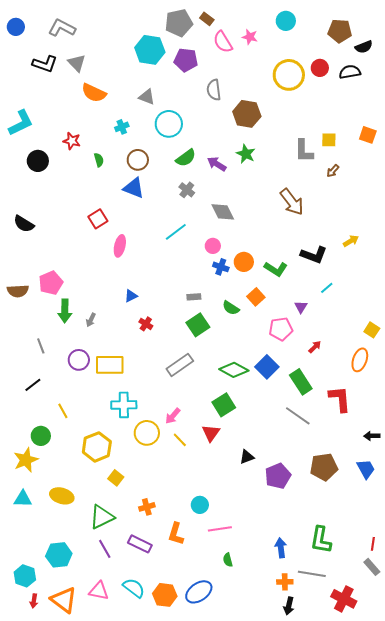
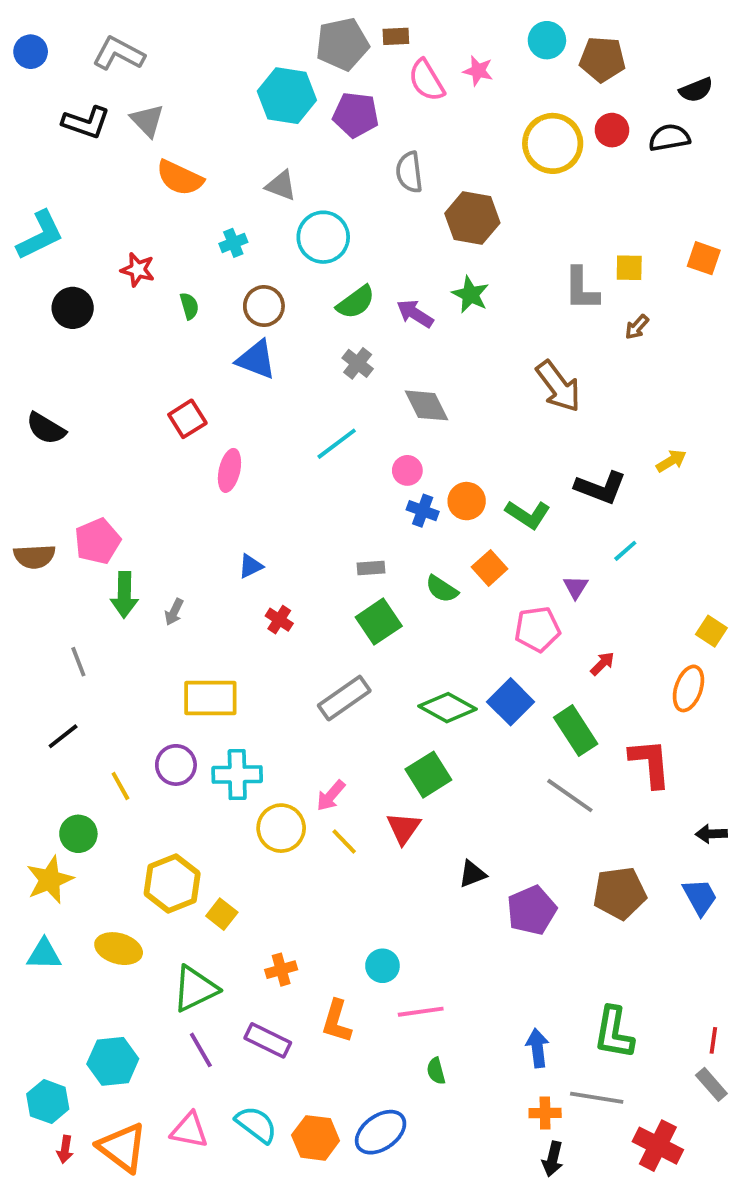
brown rectangle: (207, 19) -> (396, 36), turned -40
brown pentagon: (340, 31) -> (602, 59), moved
purple circle: (79, 360) -> (176, 765), moved
yellow hexagon: (97, 447) -> (172, 884), moved

